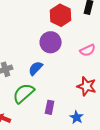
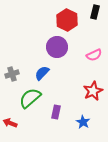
red star: (87, 86) -> (93, 91), turned 30

